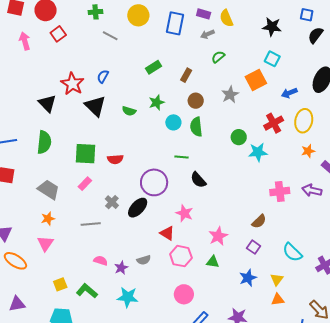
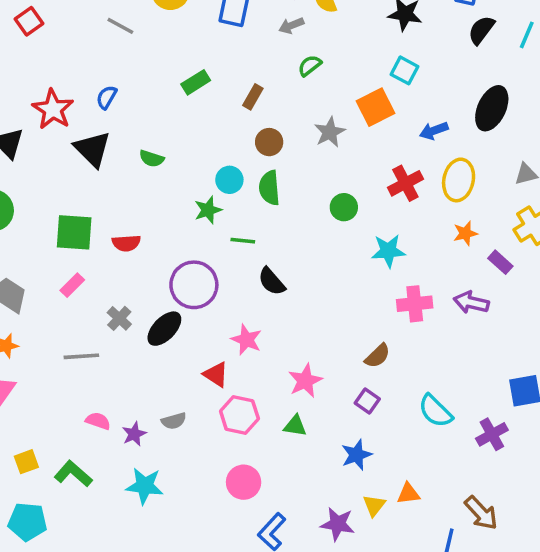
green star: (157, 102) -> (208, 210), moved
cyan star: (258, 152) -> (388, 251), moved
yellow triangle: (277, 279) -> (374, 505), moved

